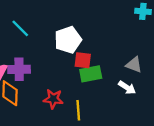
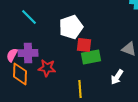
white arrow: (127, 88) -> (117, 77), moved, turned 91
red star: (53, 99) -> (47, 68), moved

